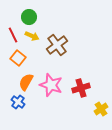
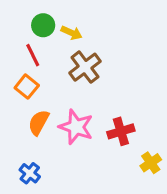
red line: (13, 35) -> (33, 55), moved
yellow arrow: (32, 36) -> (72, 33), moved
blue cross: (18, 102) -> (30, 173), moved

